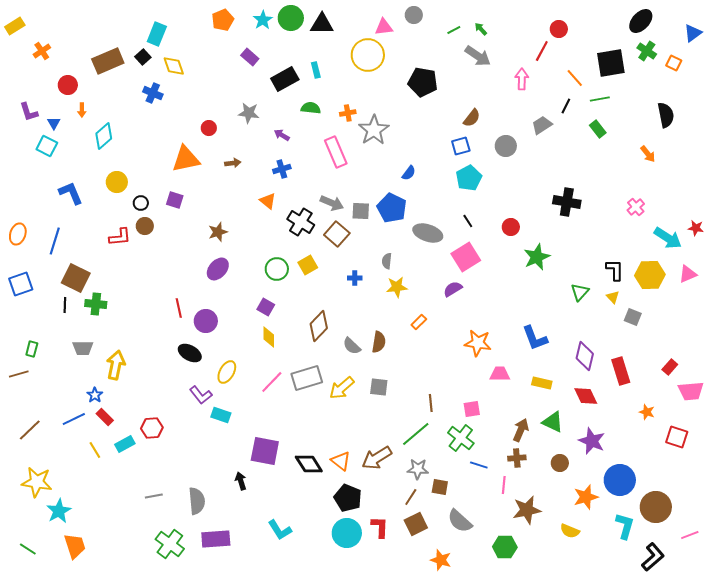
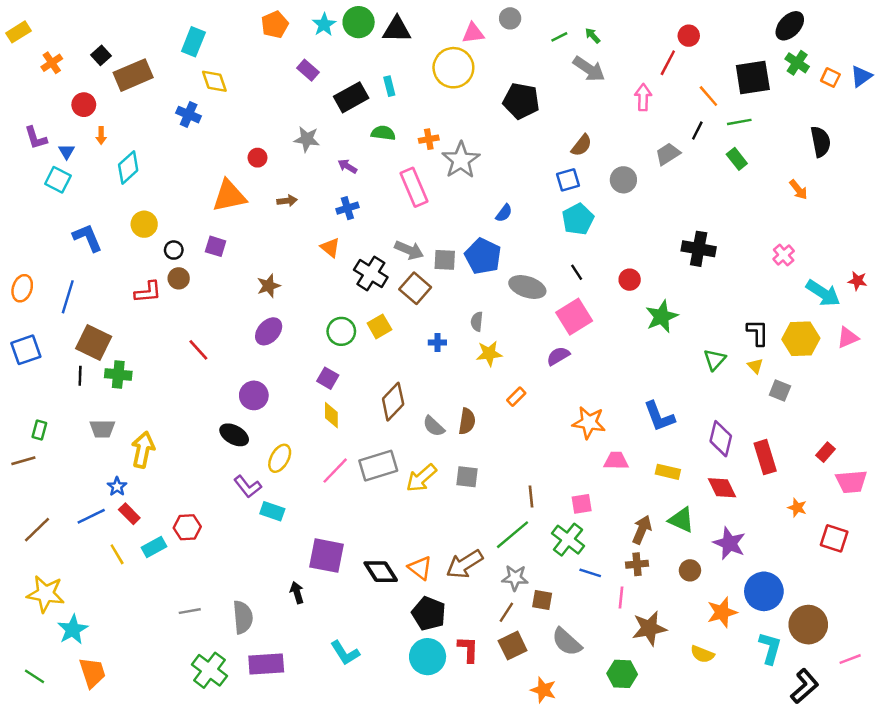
blue triangle: (693, 33) -> (861, 76), moved
black square: (143, 57) -> (101, 55), moved
red line: (179, 308) -> (198, 350), moved, turned -30

